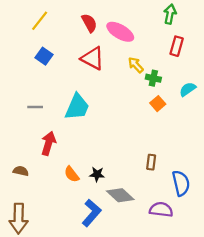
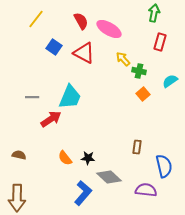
blue square: (44, 56) -> (54, 47), moved
red arrow: (48, 143) -> (51, 119), moved, turned 40

